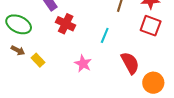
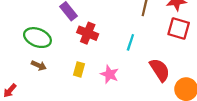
yellow rectangle: (38, 60) -> (79, 69), moved, turned 64

